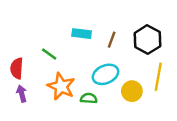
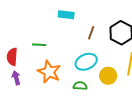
cyan rectangle: (82, 34) -> (66, 15), moved
green line: (49, 54) -> (39, 45), turned -32
green semicircle: (89, 98) -> (80, 86), moved

